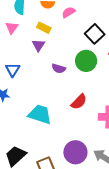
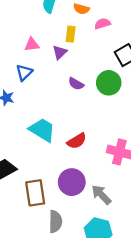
pink triangle: (12, 28) -> (32, 45), moved, turned 32
yellow rectangle: (44, 28) -> (71, 34), turned 56
red semicircle: (79, 102) -> (77, 141), moved

